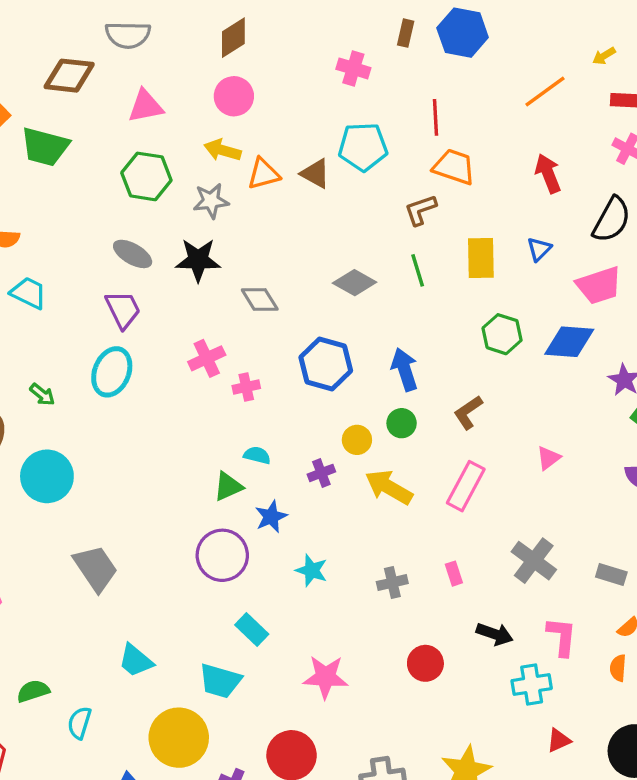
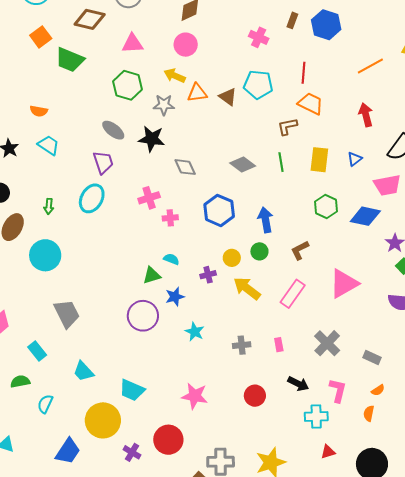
green arrow: (42, 395) -> (49, 206), turned 49
pink triangle: (548, 458) -> (344, 284), size x2.0
cyan rectangle: (252, 630) -> (37, 351), moved

